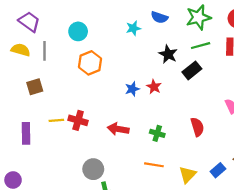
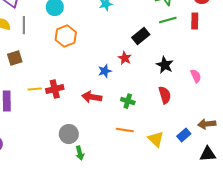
black star: (168, 54) -> (165, 65), moved
black rectangle: (192, 70) -> (141, 36), moved
blue star: (132, 89) -> (105, 71), moved
red cross: (78, 120) -> (55, 89), turned -30
yellow triangle: (188, 175) -> (156, 139), turned -30

